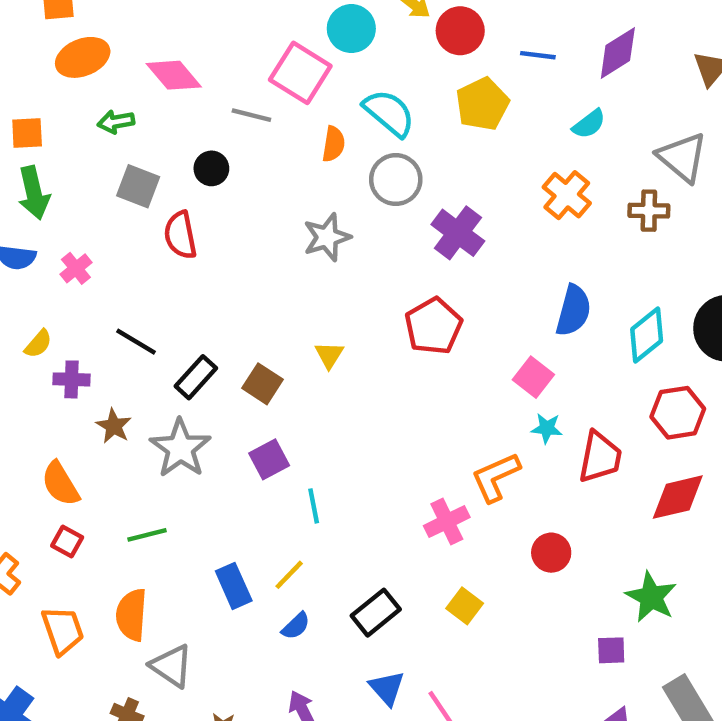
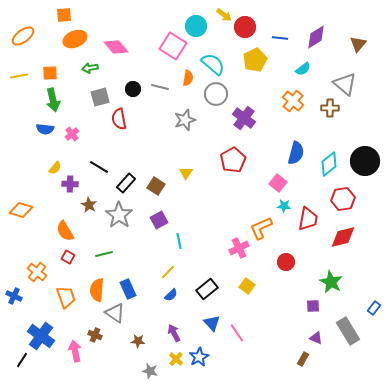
gray line: (251, 115) -> (160, 87), moved
gray square: (138, 186) -> (100, 97), turned -36
blue rectangle: (234, 586) -> (128, 289), moved

